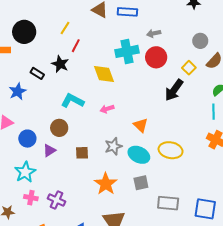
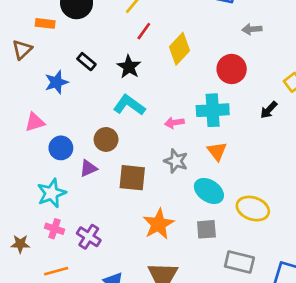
cyan cross: (127, 51) -> (213, 110), moved
red circle: (156, 57) -> (232, 69), moved
black star: (60, 64) -> (129, 67), moved
yellow diamond: (104, 74) -> (179, 49), moved, turned 55
black arrow: (174, 90) -> (269, 110), size x0.6
gray star: (113, 146) -> (176, 161), moved, turned 30
yellow ellipse: (171, 150) -> (253, 209), moved
brown square: (82, 153) -> (132, 178), size x1.5

